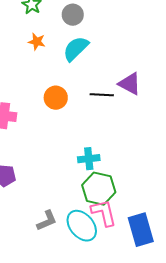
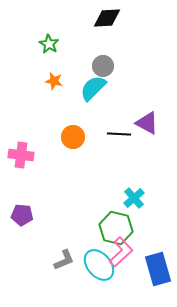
gray circle: (73, 15) -> (103, 66), moved
cyan cross: (89, 159) -> (134, 198), moved, turned -35
pink L-shape: (104, 213) -> (121, 252), turned 60

